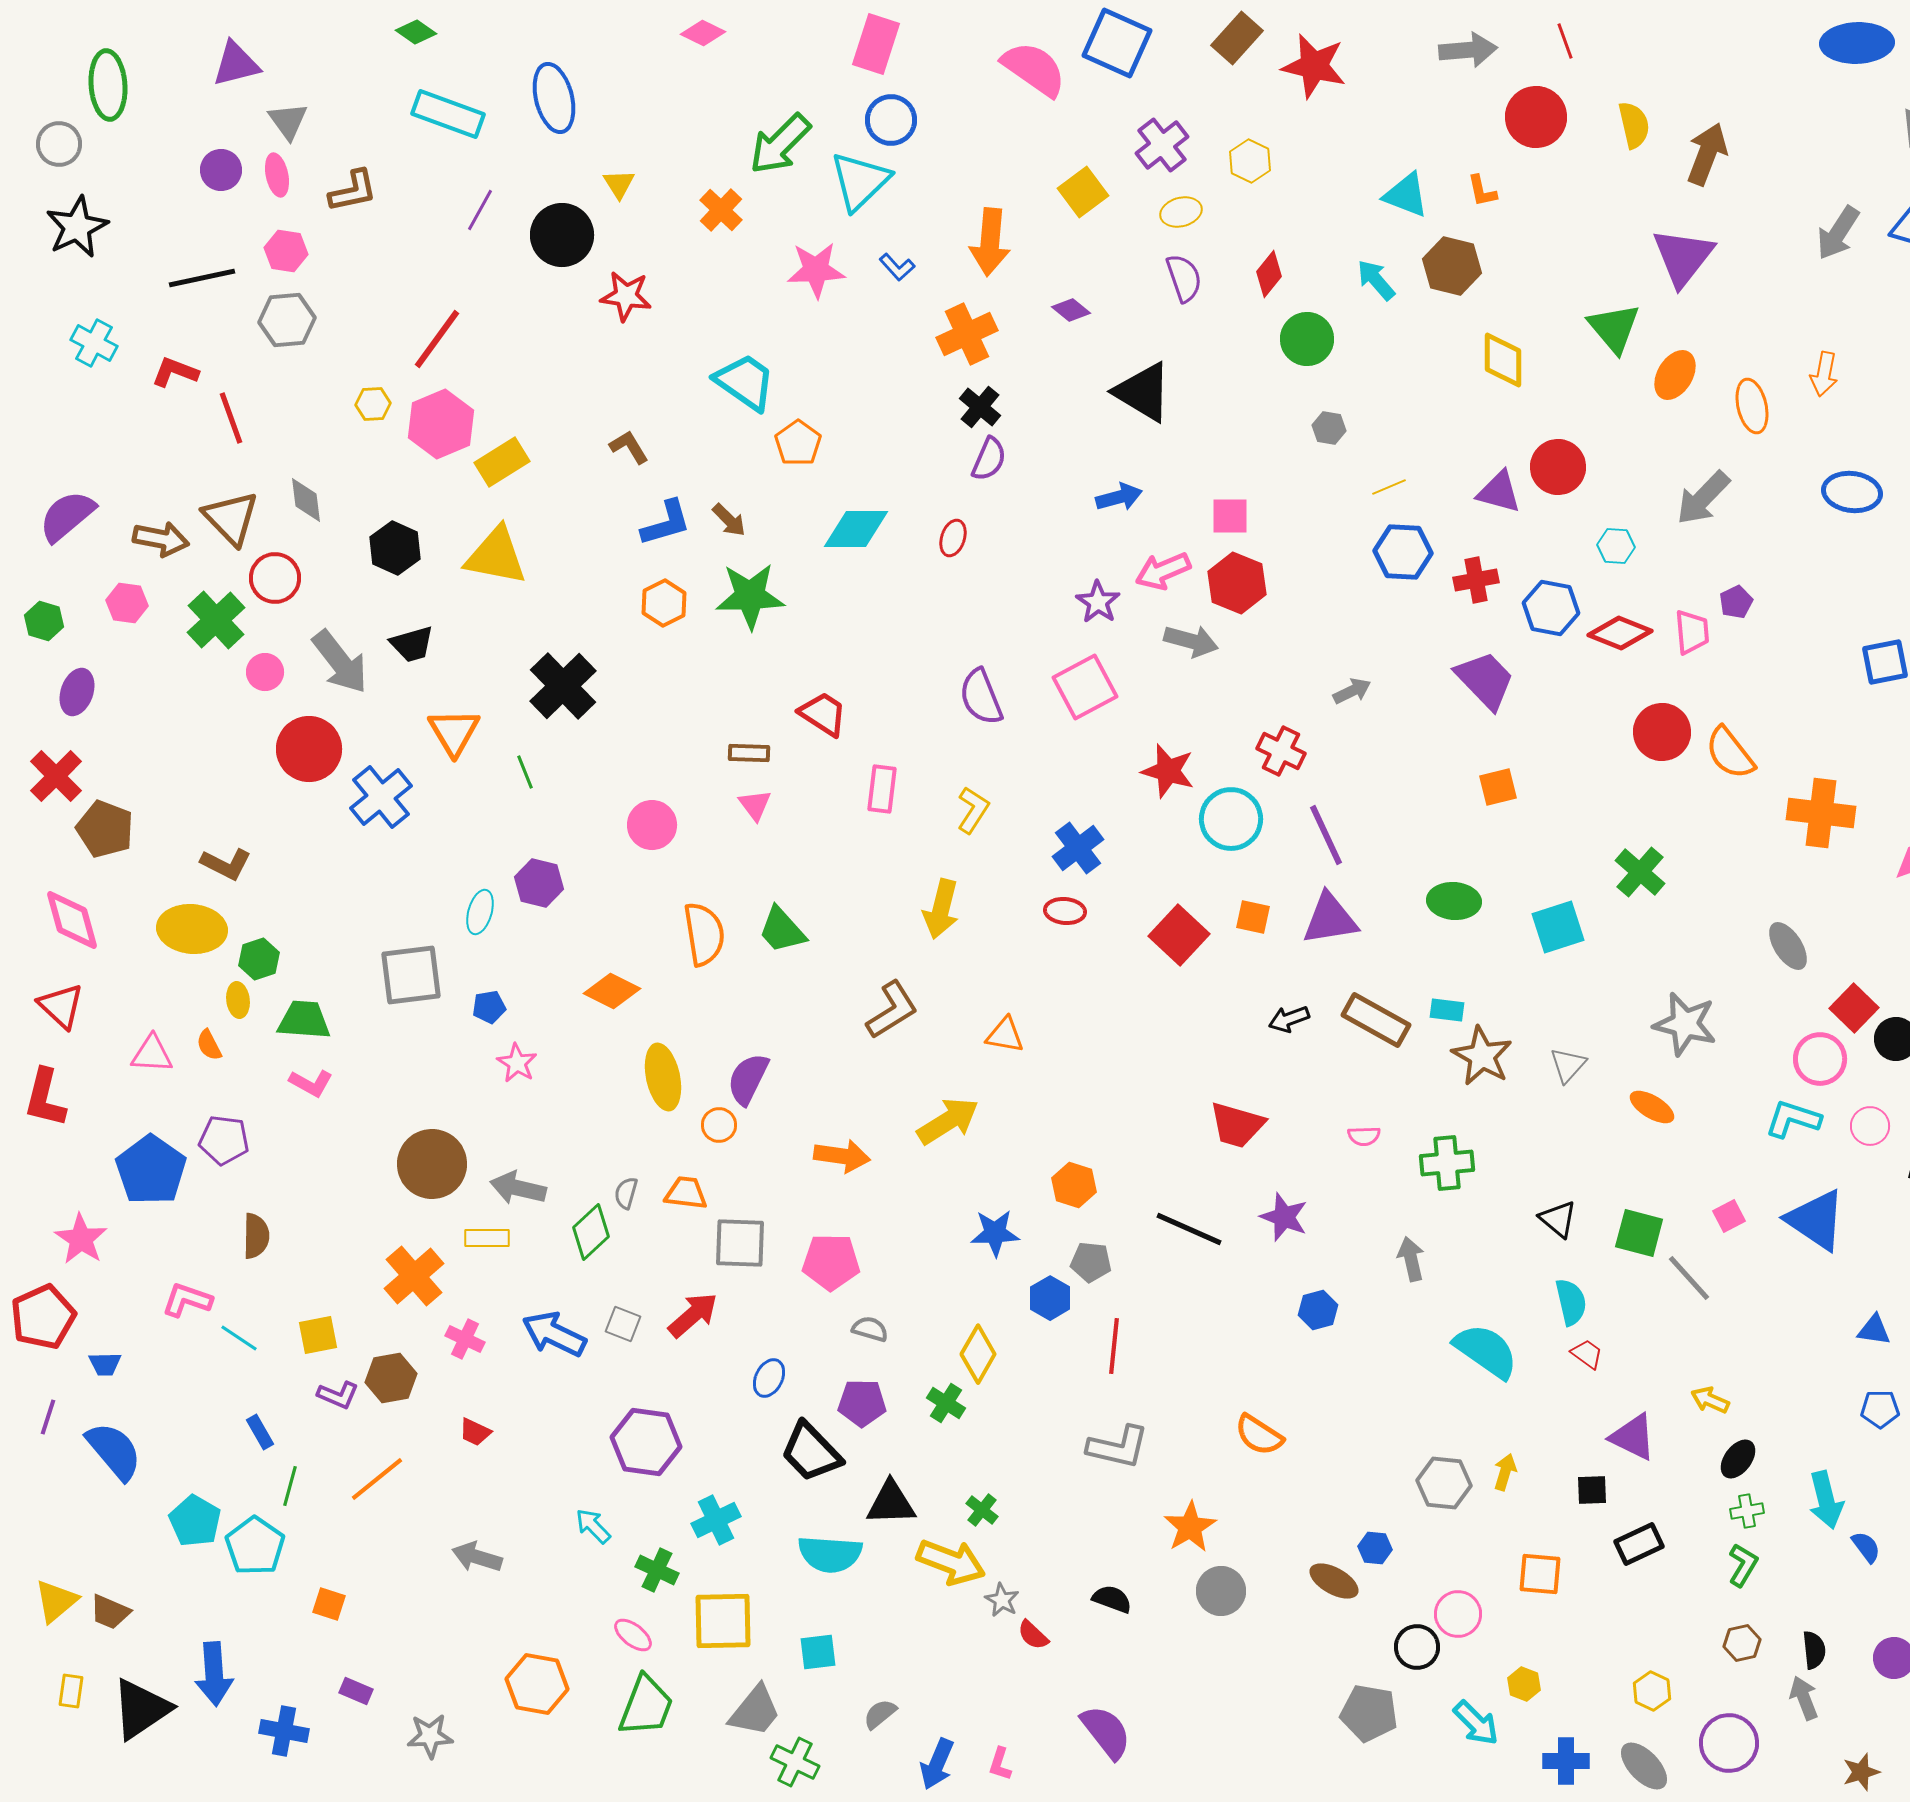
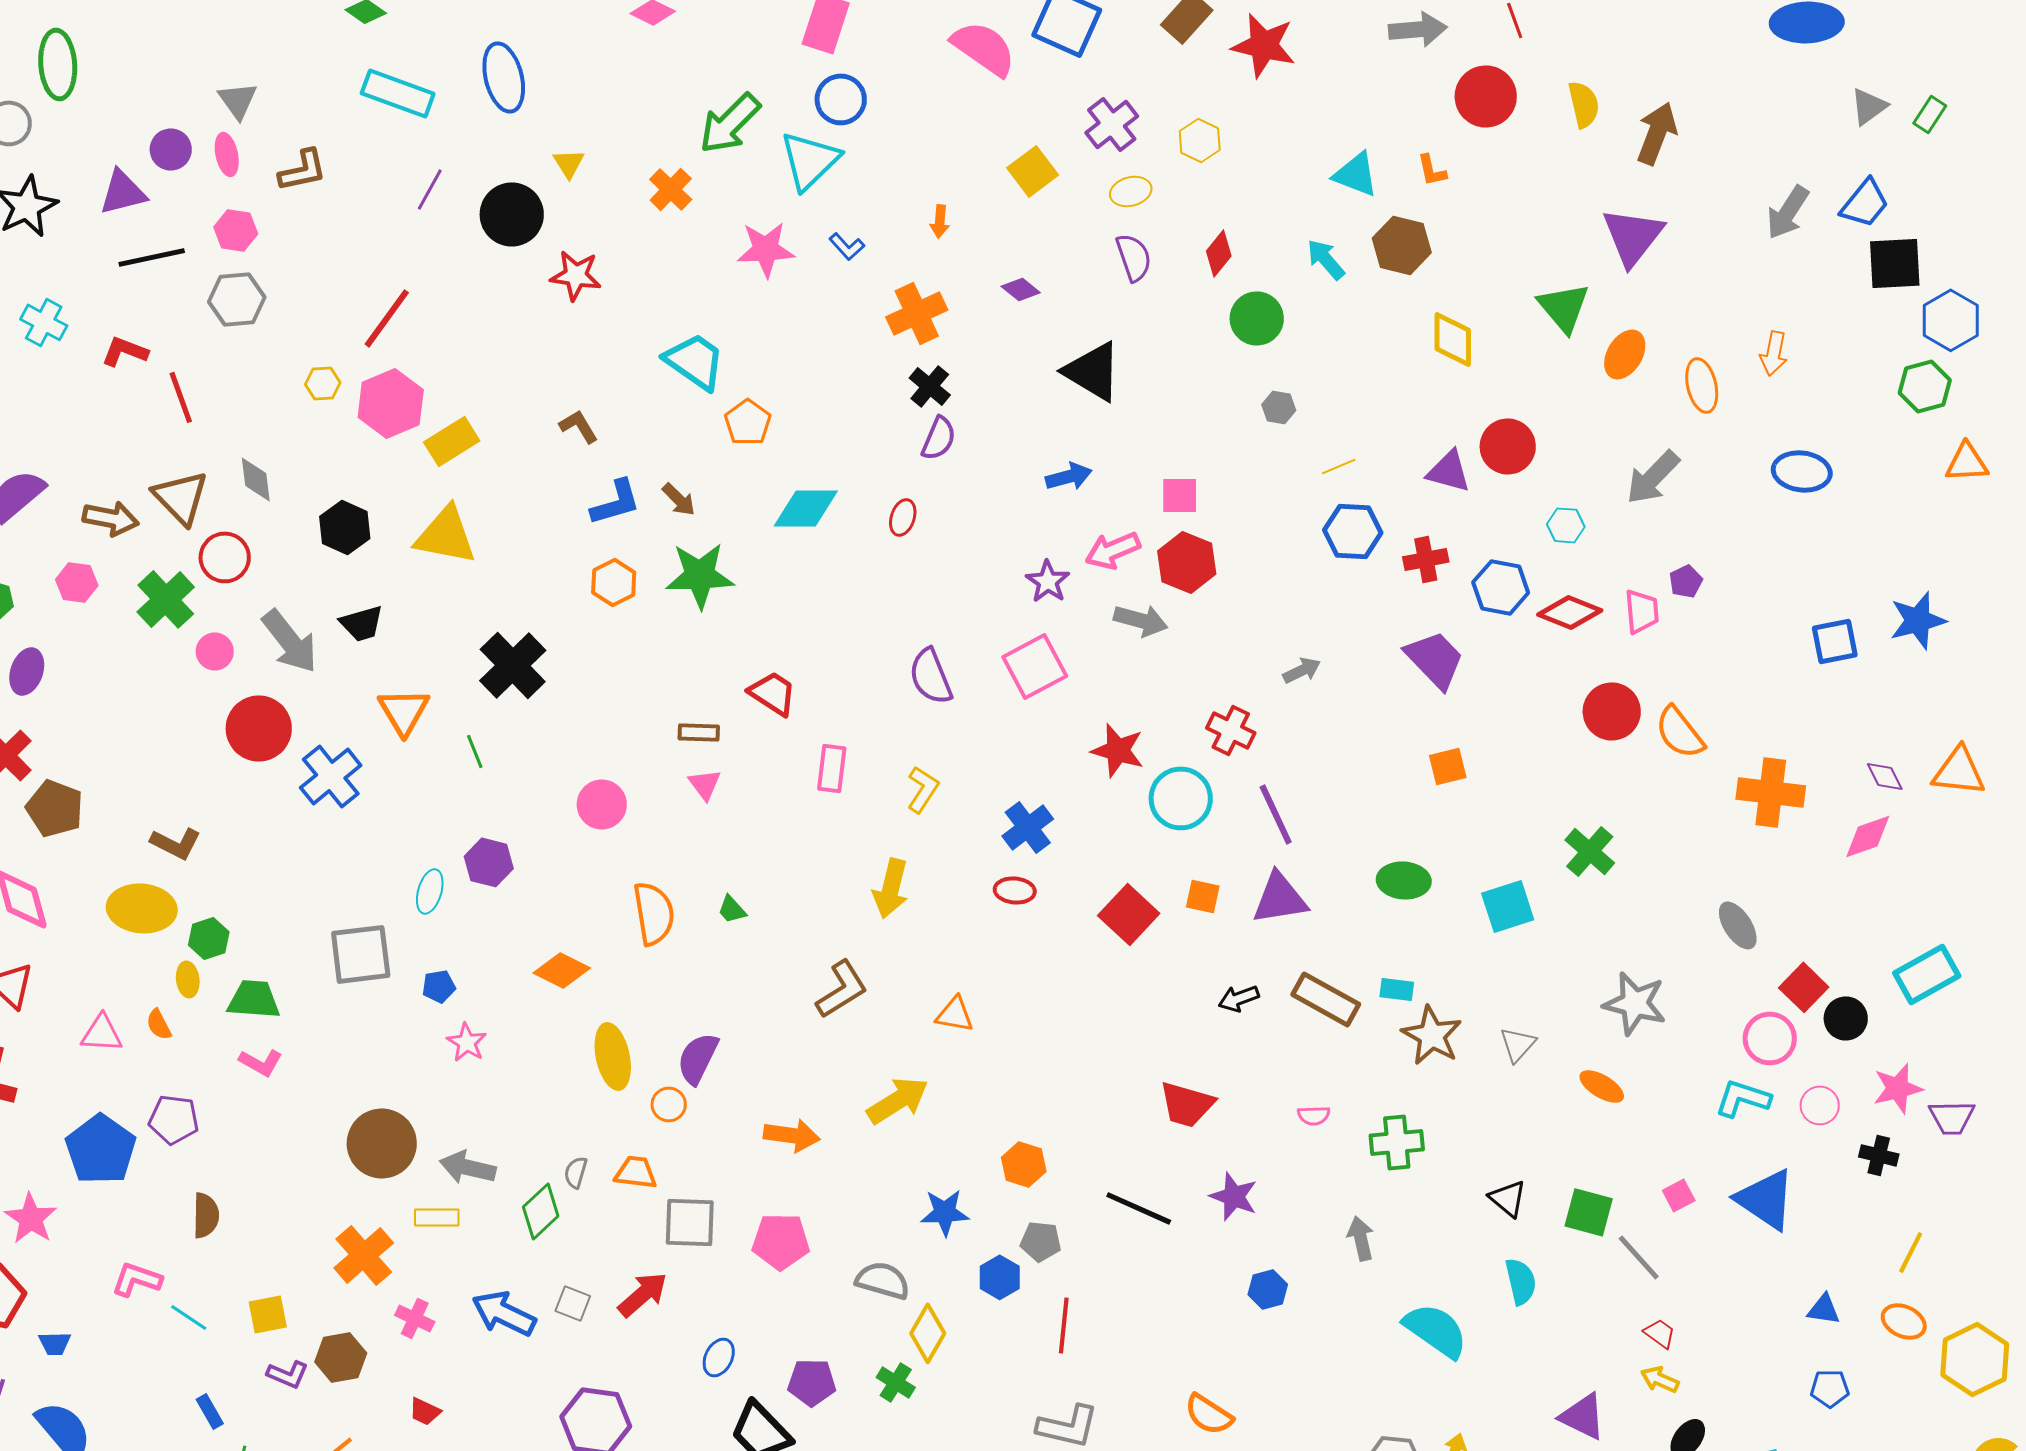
purple triangle: (236, 64) -> (123, 192), moved
orange arrow: (990, 242) -> (940, 221), size x0.5
green trapezoid: (782, 930) -> (732, 909), size x0.6
gray semicircle: (870, 1329) -> (883, 1280), moved, size x1.5
red trapezoid: (1587, 1354) -> (1660, 1333), moved

